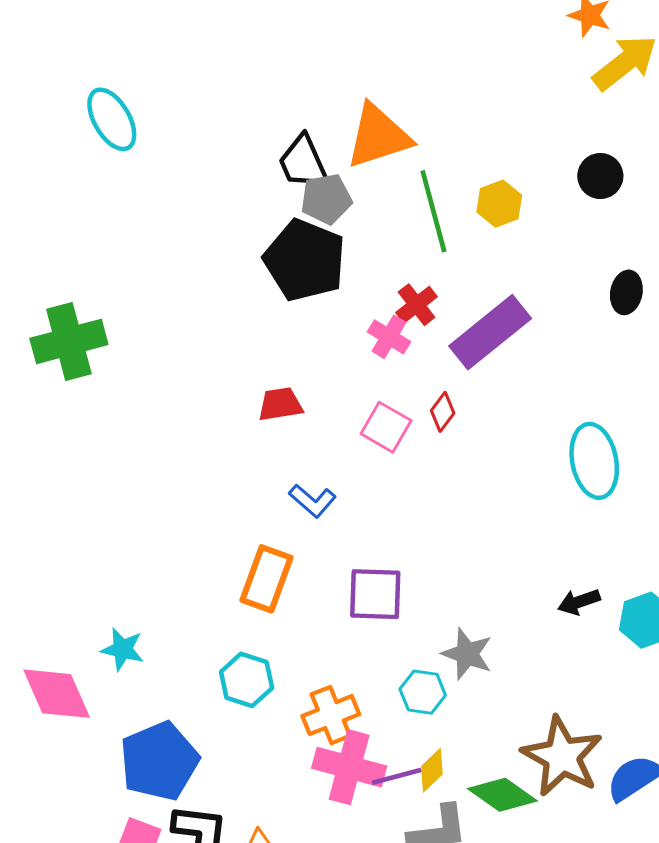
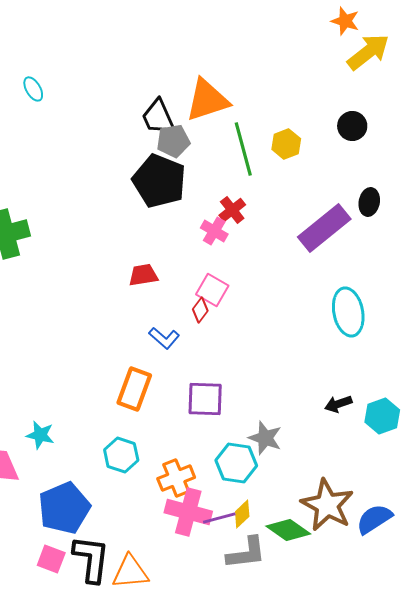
cyan ellipse: (112, 119) -> (33, 89), size x0.6
purple rectangle: (490, 332) -> (324, 228), moved
red diamond: (443, 412) -> (200, 310), moved
cyan hexagon: (423, 692) -> (236, 463), size x1.4

